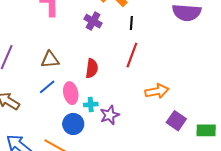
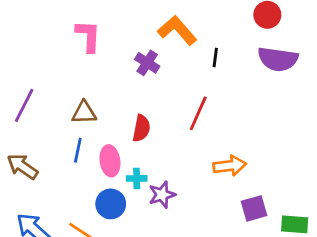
black line: (131, 23) -> (215, 57), moved
blue line: (47, 87) -> (78, 150), turned -42
purple square: (176, 121) -> (254, 208), turned 36

